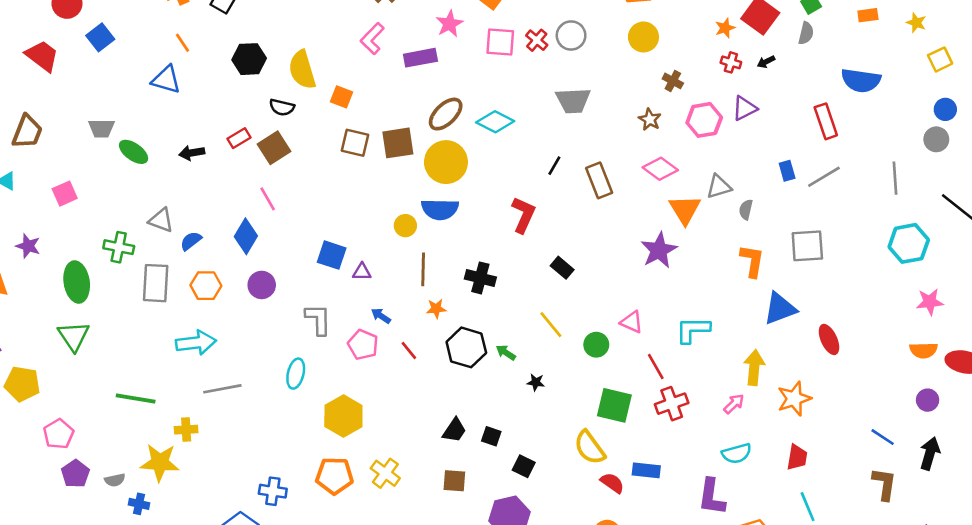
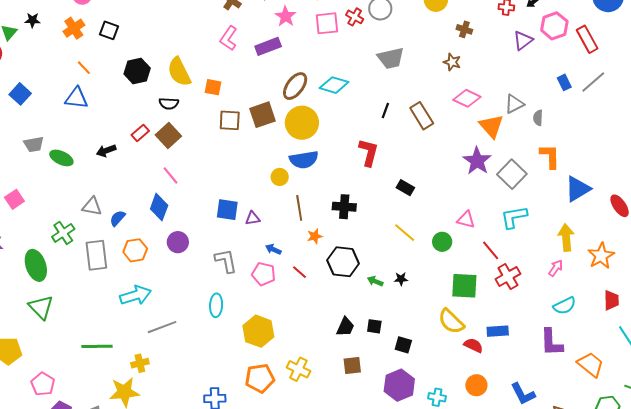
blue square: (100, 37) -> (20, 94), moved
pink hexagon: (704, 120) -> (554, 26), moved
gray square: (807, 246) -> (512, 174), moved, turned -32
green cross: (119, 247) -> (63, 233), turned -35
green arrow: (506, 353) -> (375, 281), moved

